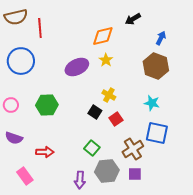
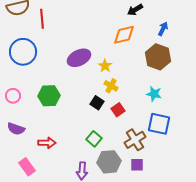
orange diamond: (103, 36) -> (124, 35), moved
yellow star: (106, 60) -> (105, 66), moved

